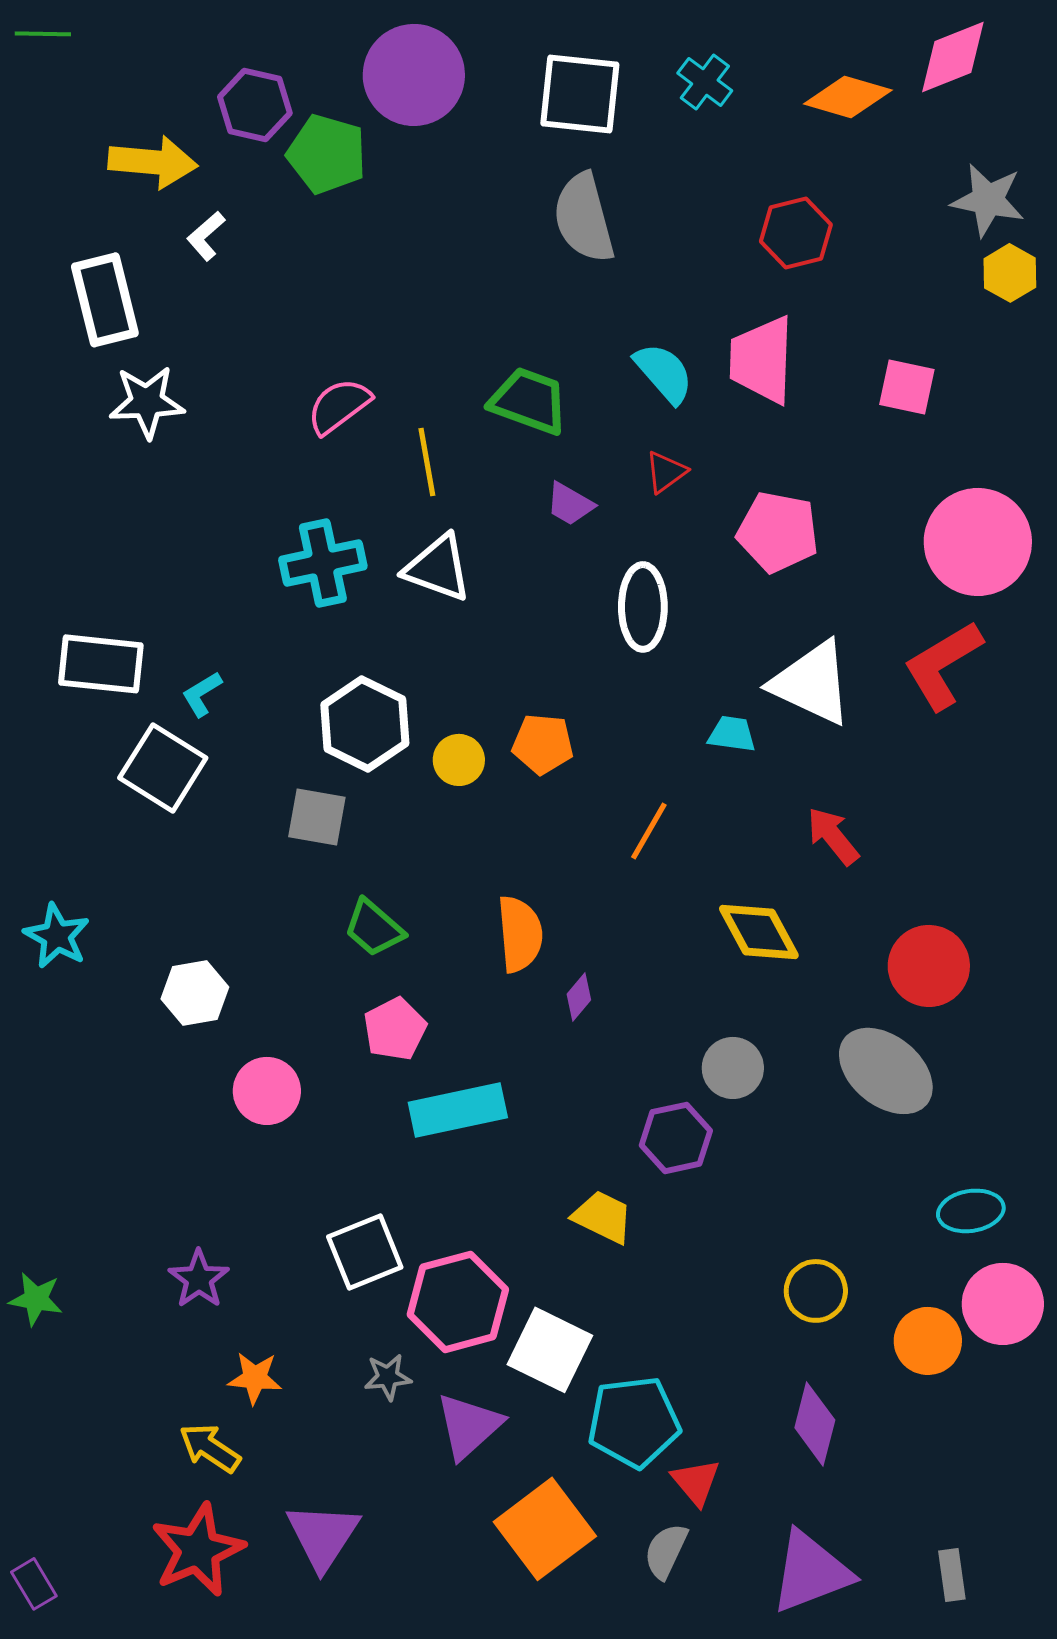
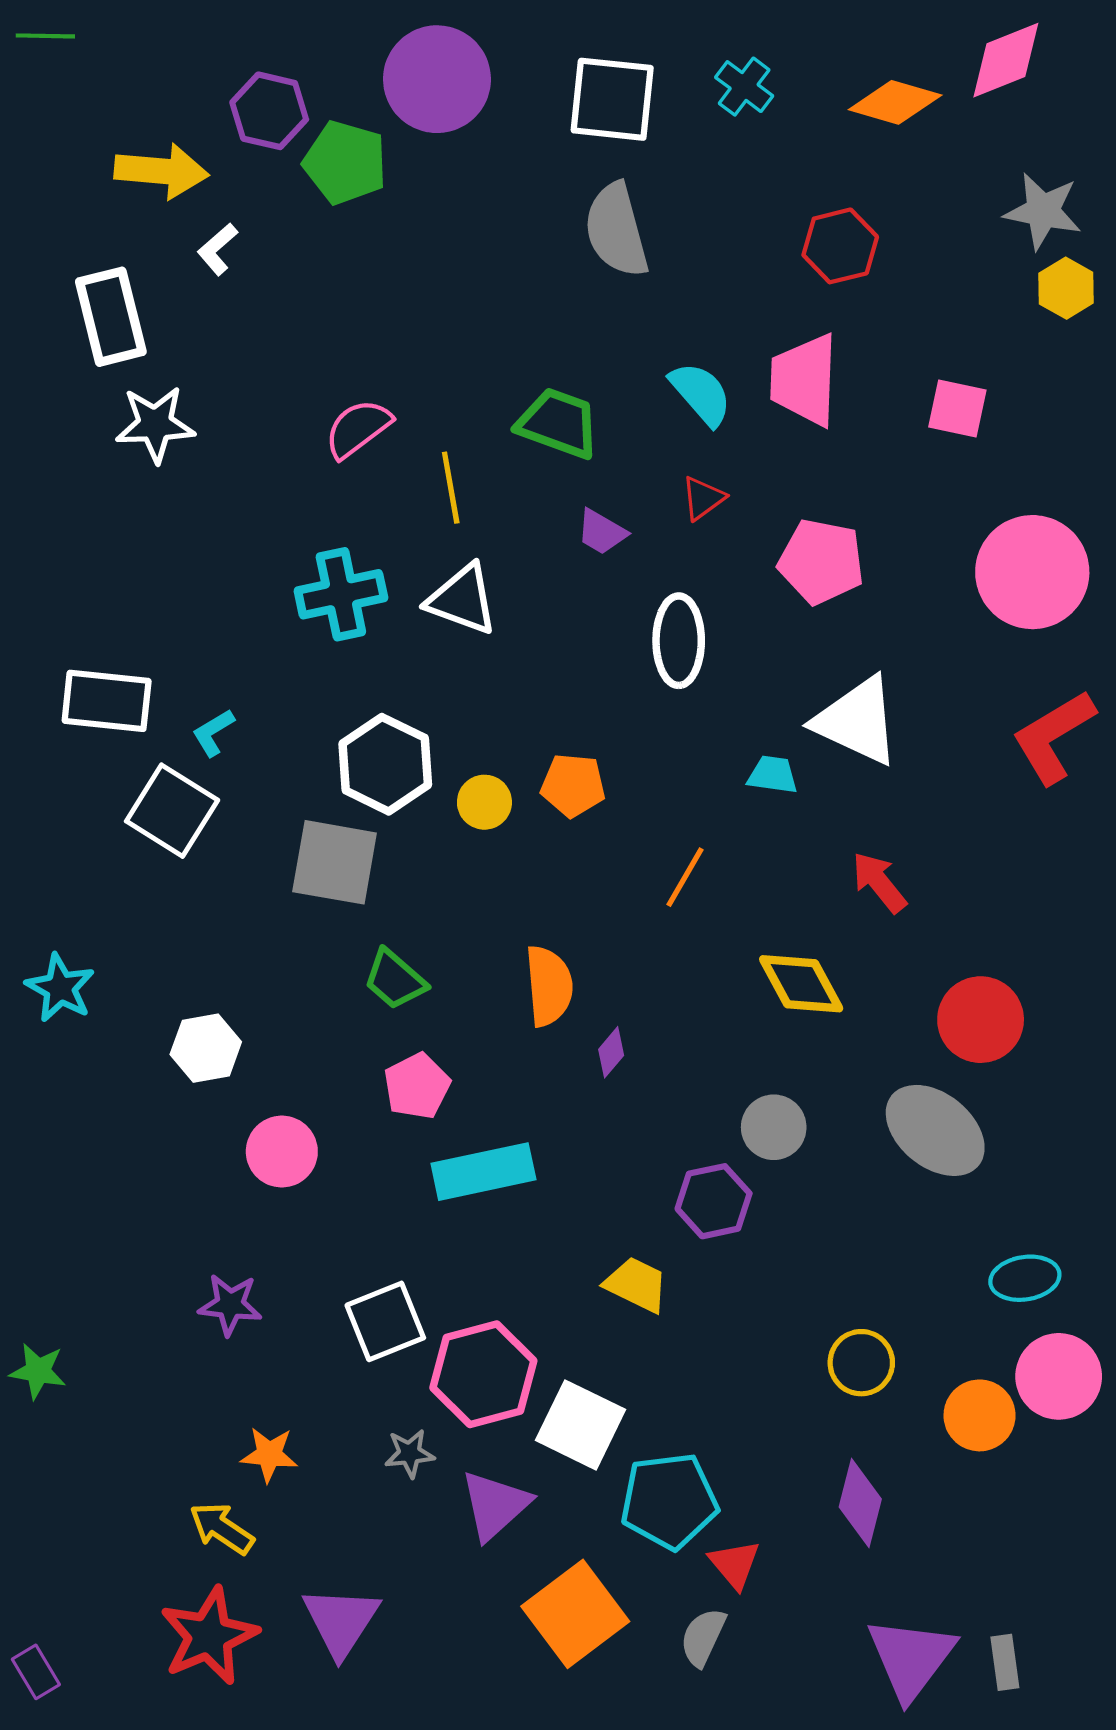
red L-shape: (943, 665) -> (1053, 737), moved
gray square: (317, 817) -> (335, 862), size x1.4
purple star: (199, 1279) -> (230, 1305), moved, turned -30
purple triangle: (811, 1572) -> (911, 1658), moved, turned -32

